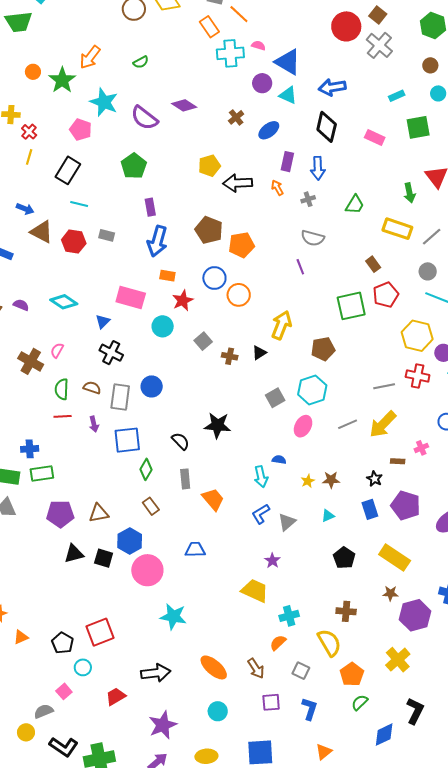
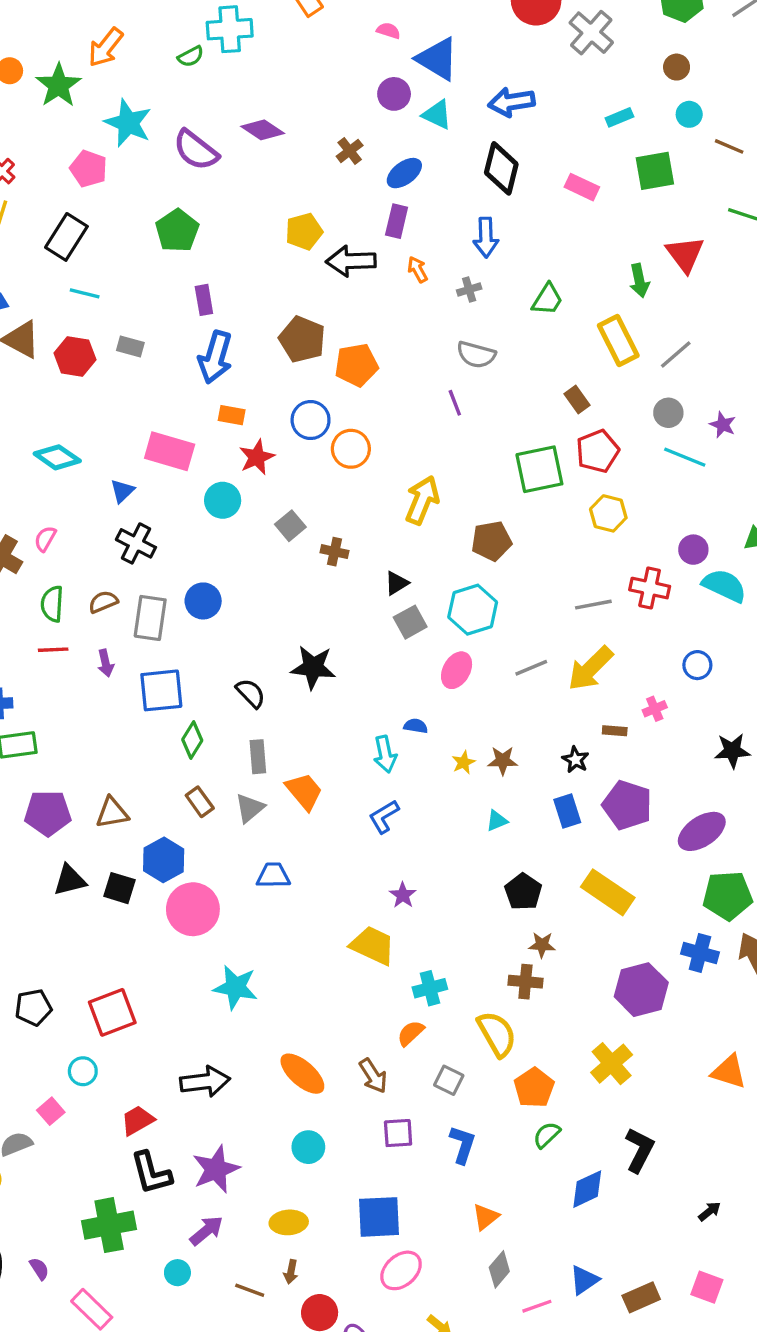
cyan cross: (230, 53) -> (230, 29), moved
purple rectangle: (287, 162) -> (397, 221), moved
yellow rectangle: (397, 229) -> (618, 340), turned 44
yellow hexagon: (417, 336) -> (608, 513), moved, size x0.7
black triangle: (259, 353) -> (396, 583), moved
brown semicircle: (92, 388) -> (103, 602), turned -42
gray triangle: (287, 522) -> (250, 808), moved
brown star: (390, 593) -> (542, 945), moved
black pentagon: (63, 643) -> (33, 1007), moved, turned 30
black L-shape: (64, 747) -> (151, 1173), moved, turned 40

